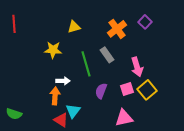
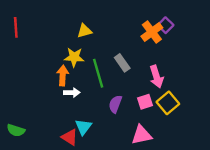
orange cross: (117, 29) -> (152, 32), moved
yellow star: (53, 50) -> (74, 57), moved
orange arrow: (55, 96) -> (63, 75), moved

